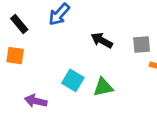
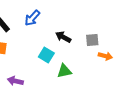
cyan square: (73, 80) -> (46, 55), moved

